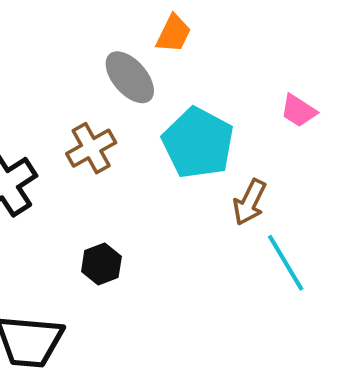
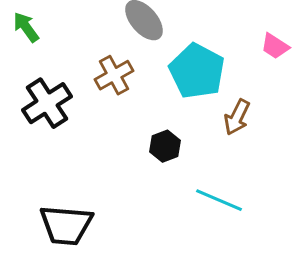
cyan line: (286, 263) -> (219, 200), moved, turned -36
black hexagon: (101, 264) -> (165, 146), moved

